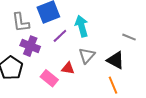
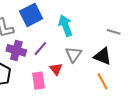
purple line: (60, 36) -> (40, 49), moved
red triangle: (68, 68) -> (56, 69), turned 48
pink rectangle: (49, 78) -> (38, 81), turned 48

